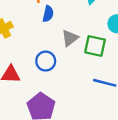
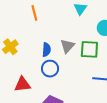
blue semicircle: (48, 14) -> (46, 50), moved

